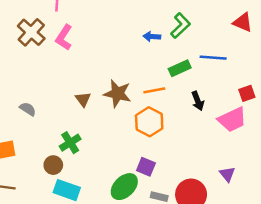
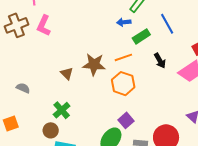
brown cross: (31, 32) -> (16, 25), turned 35
blue arrow: (152, 37) -> (124, 22), moved
blue line: (213, 58) -> (167, 24), turned 65
purple square: (146, 167) -> (126, 120), turned 35

